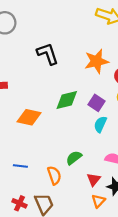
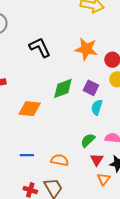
orange star: (96, 61) -> (86, 49), turned 30
green semicircle: (74, 158) -> (88, 140), moved
orange semicircle: (54, 175) -> (60, 160), turned -54

